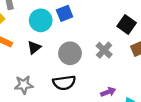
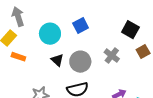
blue square: (65, 13) -> (81, 25), moved
black triangle: (34, 47) -> (57, 60), moved, turned -32

